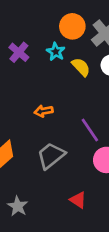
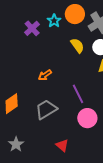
cyan star: (56, 52) -> (54, 21), moved
orange arrow: (44, 111) -> (45, 75), turned -32

